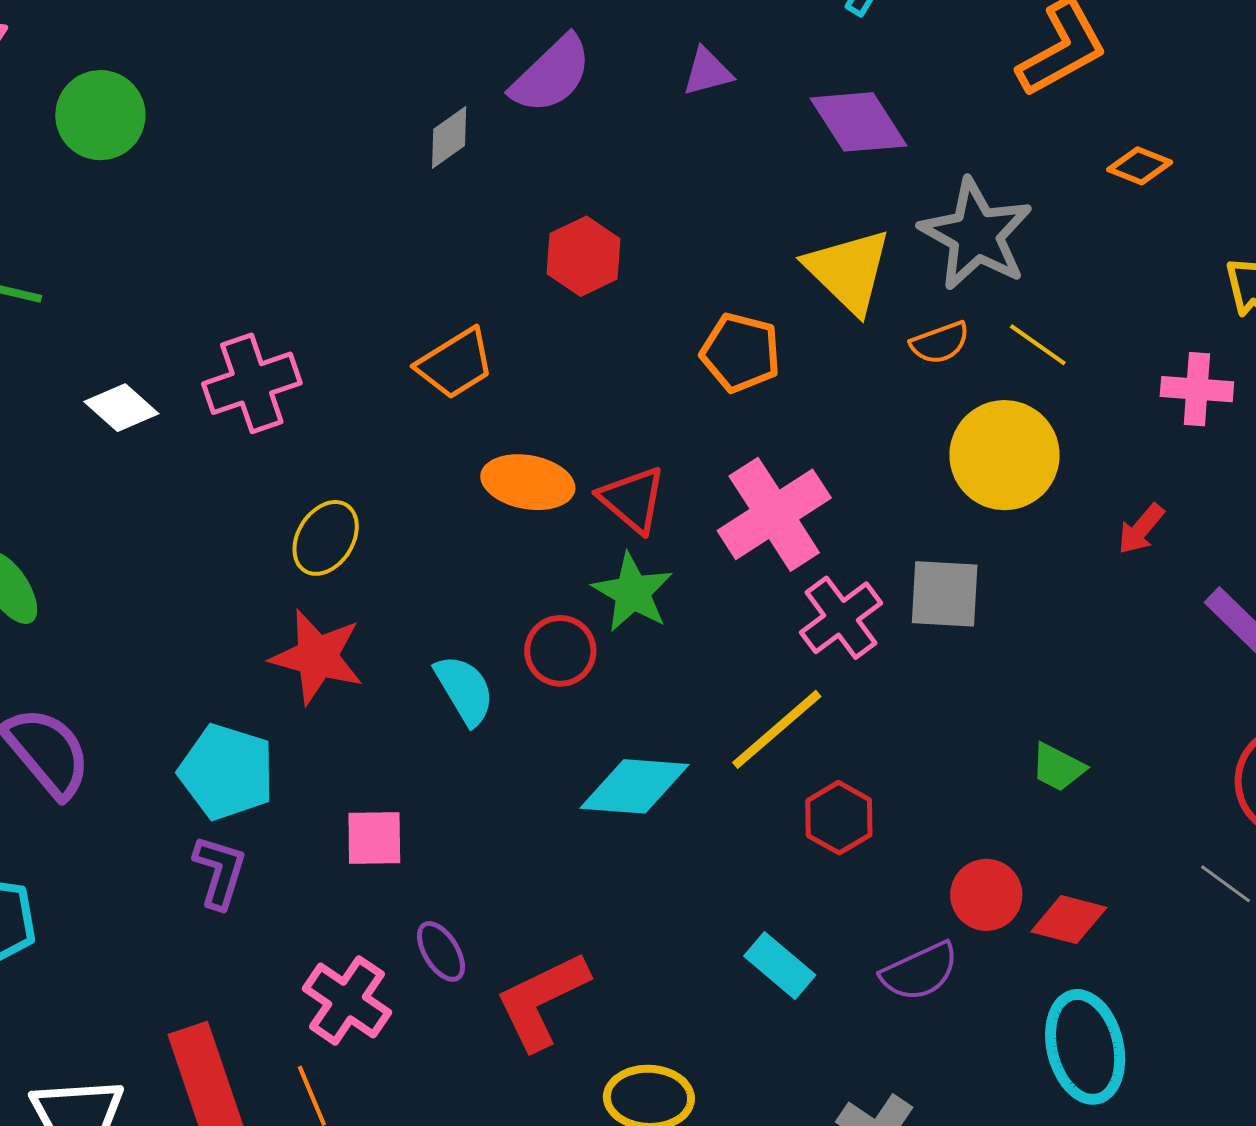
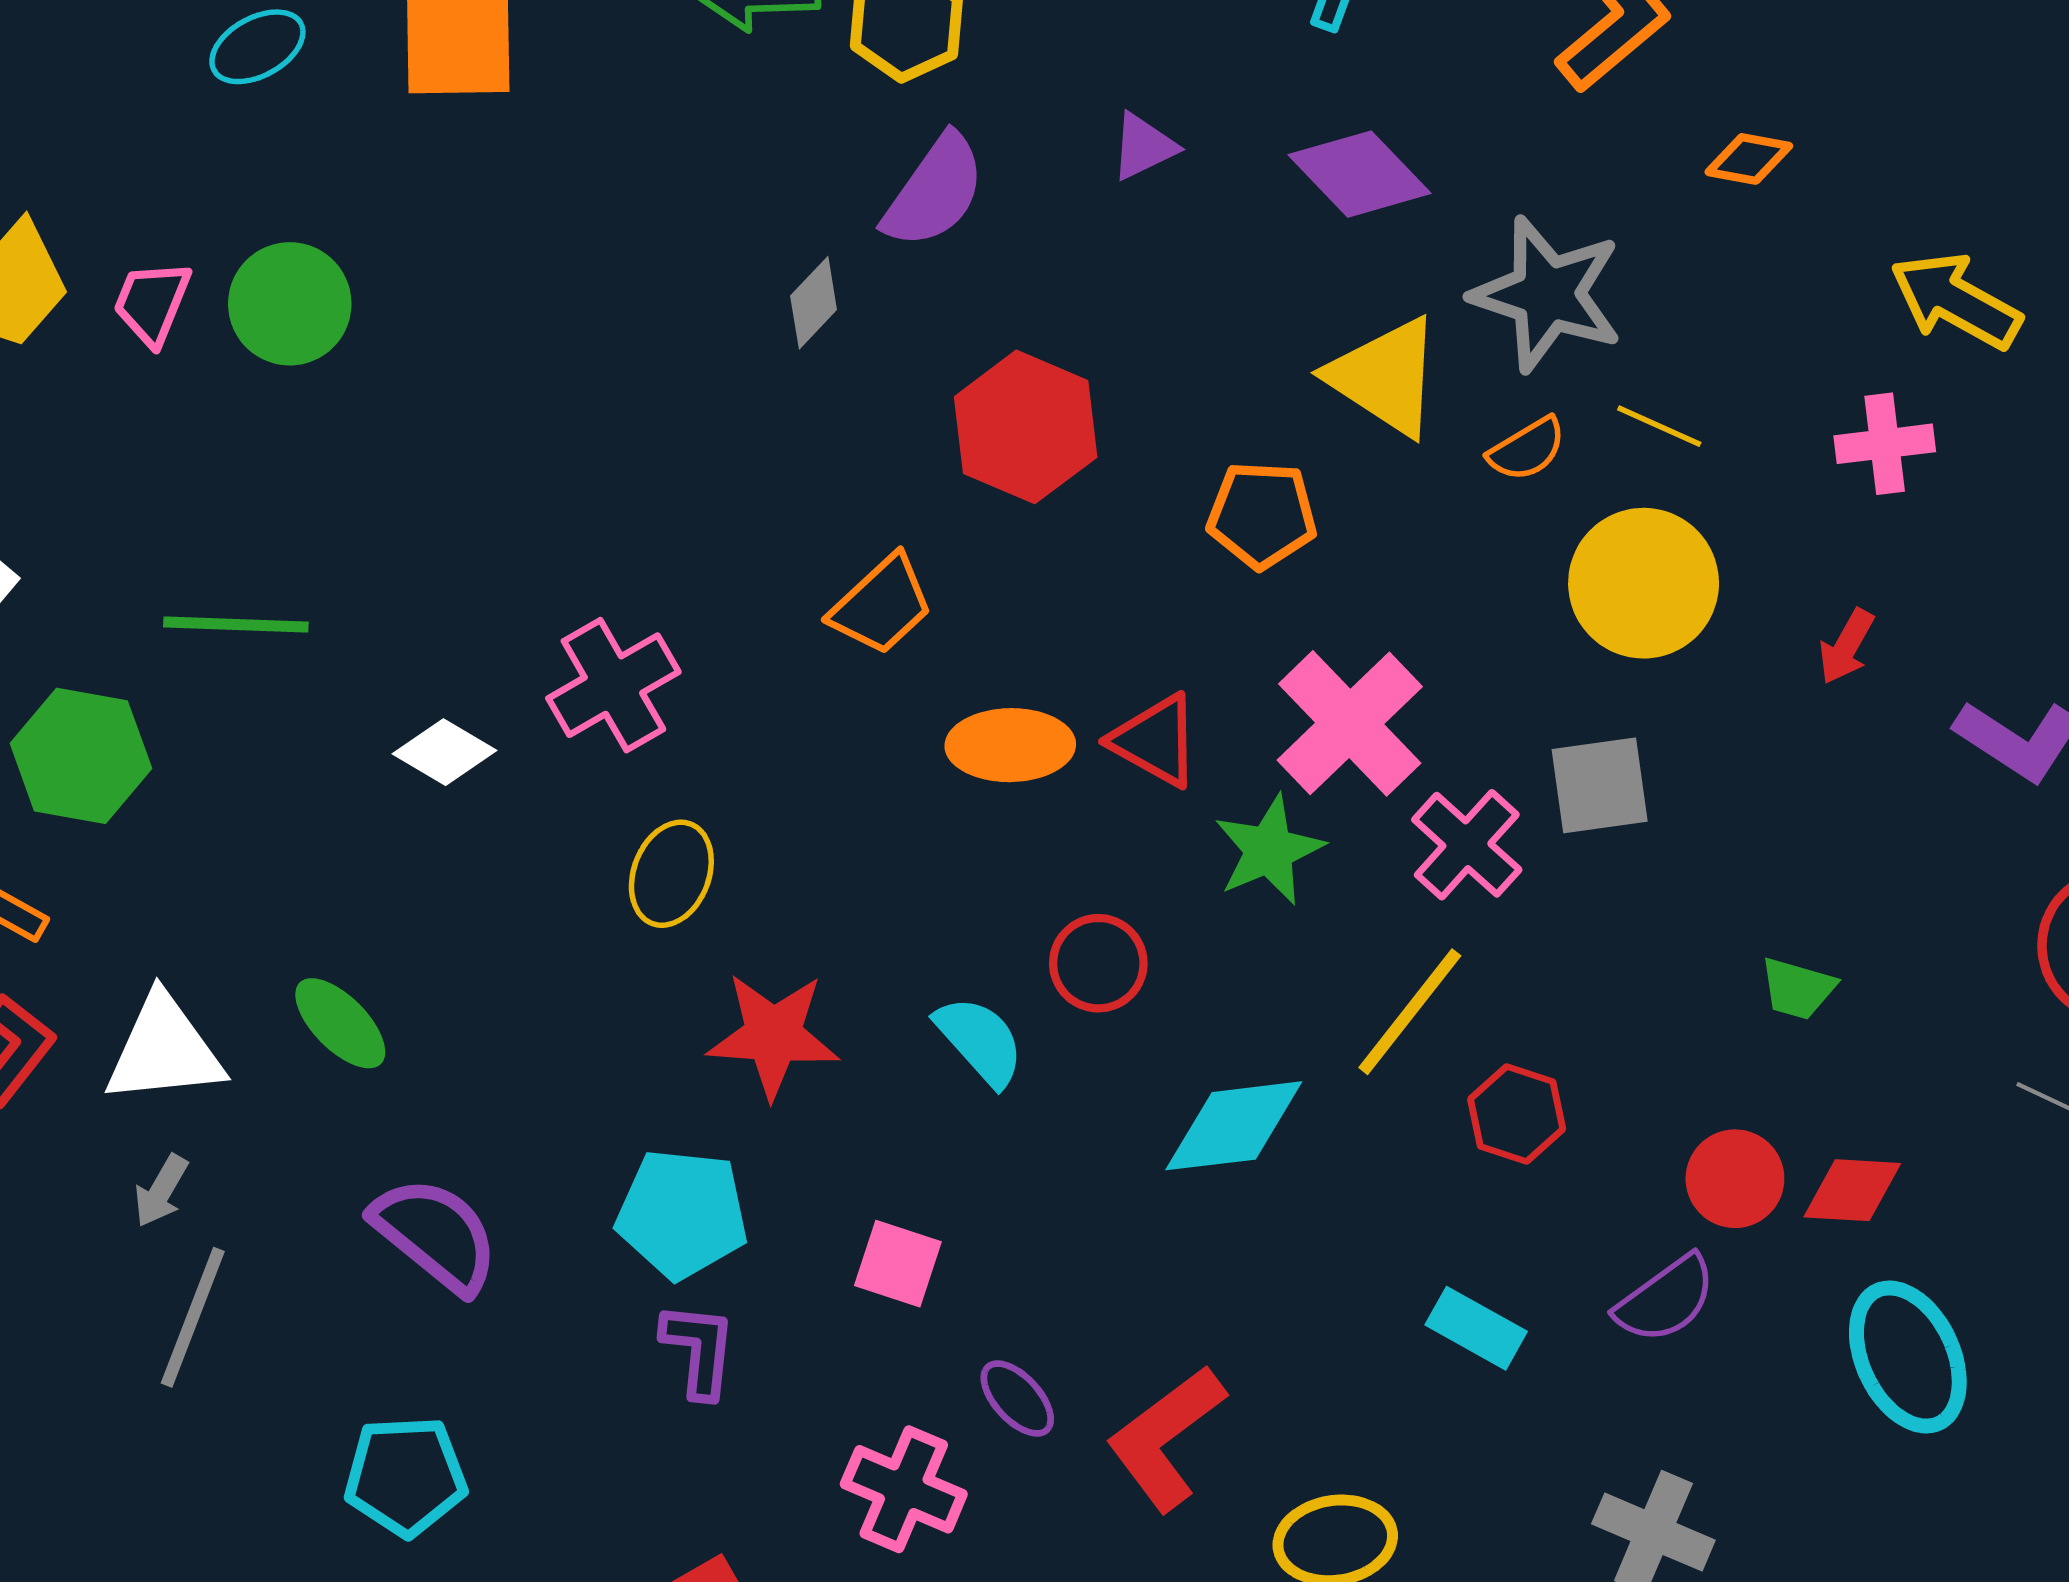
green circle: (100, 115) -> (290, 304), moved
red hexagon: (584, 256) -> (1026, 427), size x1.4
yellow ellipse: (326, 538) -> (671, 874), moved
green star: (633, 592) -> (1269, 850), moved, turned 30
pink square: (374, 838) -> (898, 1264), turned 30

